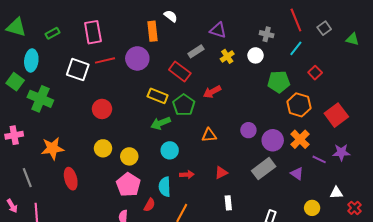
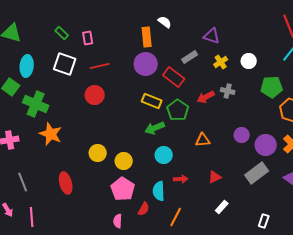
pink rectangle: (93, 32) -> (88, 38), size x0.6
green rectangle: (53, 33) -> (62, 33), moved, turned 72
gray cross: (267, 34) -> (228, 91), moved
purple circle: (137, 58) -> (146, 64), moved
white square: (78, 70) -> (65, 64), moved
red circle: (102, 109) -> (95, 95), moved
orange star: (53, 148) -> (51, 134), moved, turned 30
white rectangle: (228, 203) -> (222, 207), turned 48

